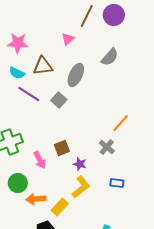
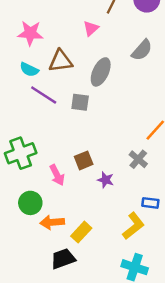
gray square: (59, 100) -> (80, 102), turned -35
yellow L-shape: (81, 187) -> (133, 226), moved

